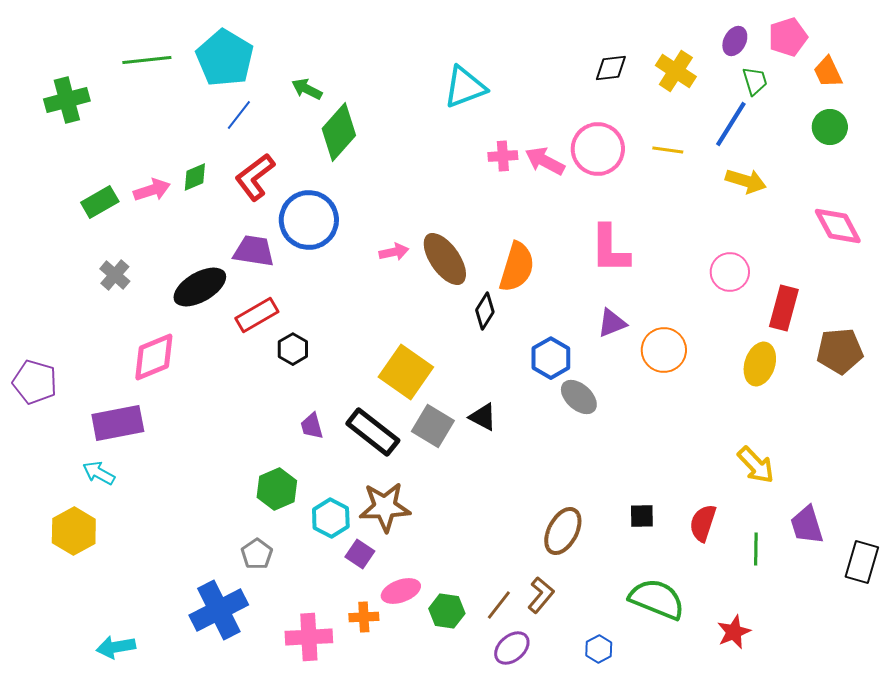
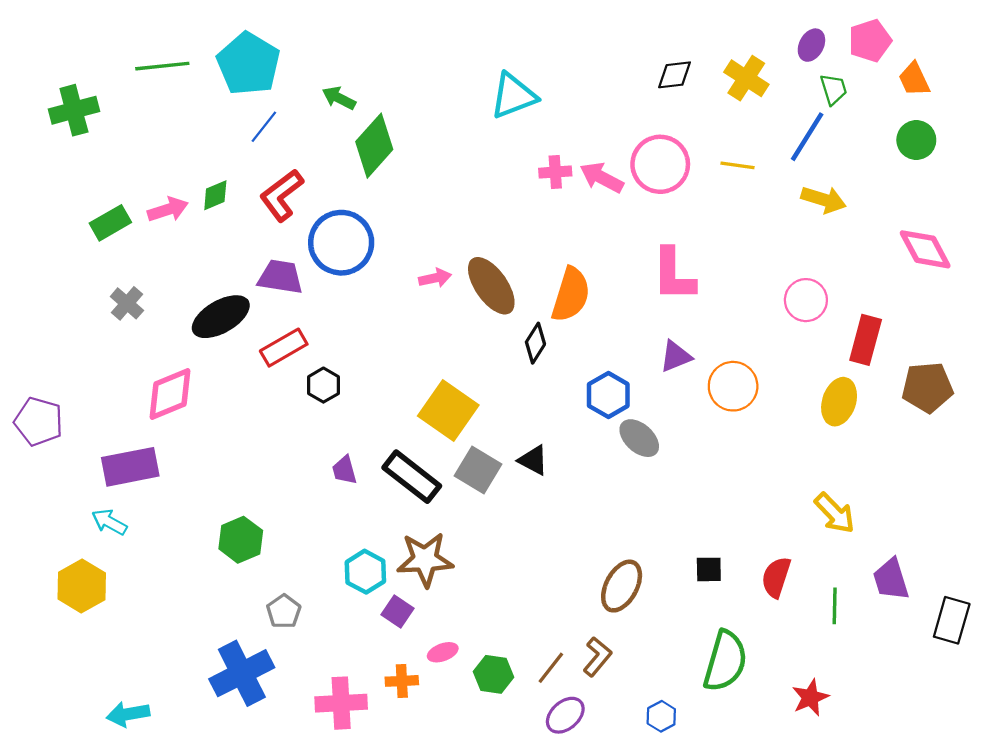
green hexagon: (277, 489) -> (241, 540), moved
pink ellipse: (401, 591) -> (443, 652), size x0.7
green semicircle: (657, 599) -> (725, 661), turned 84

